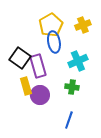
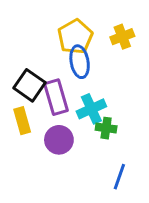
cyan cross: (78, 61) -> (91, 109), moved
yellow rectangle: (26, 86) -> (22, 121), moved
blue line: (69, 120) -> (119, 177), moved

